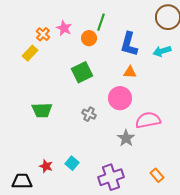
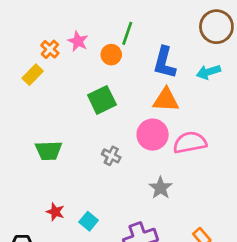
orange triangle: (130, 72) -> (166, 100), size x1.5
pink semicircle: (148, 120) -> (190, 143), moved
red star: (46, 166) -> (55, 212), moved

